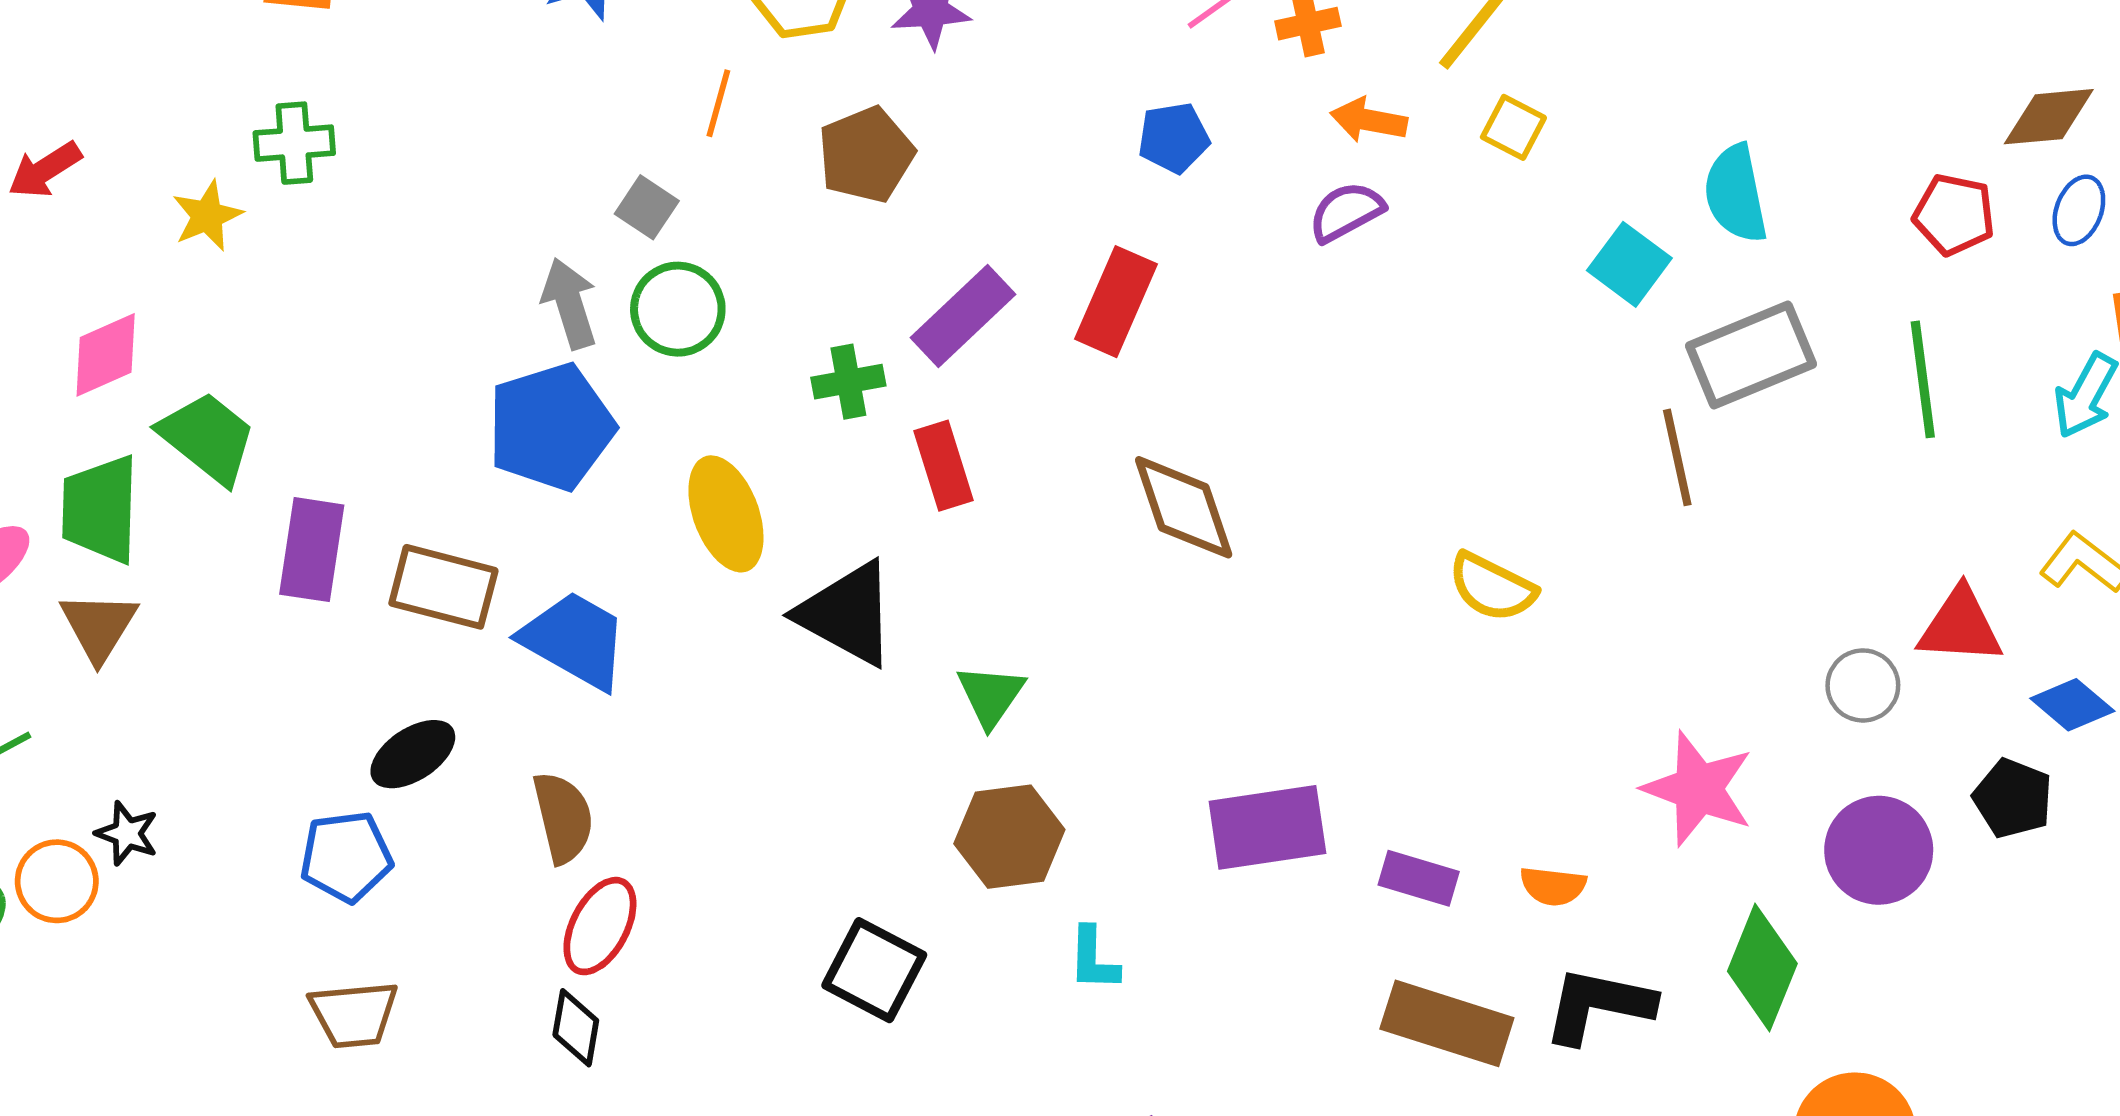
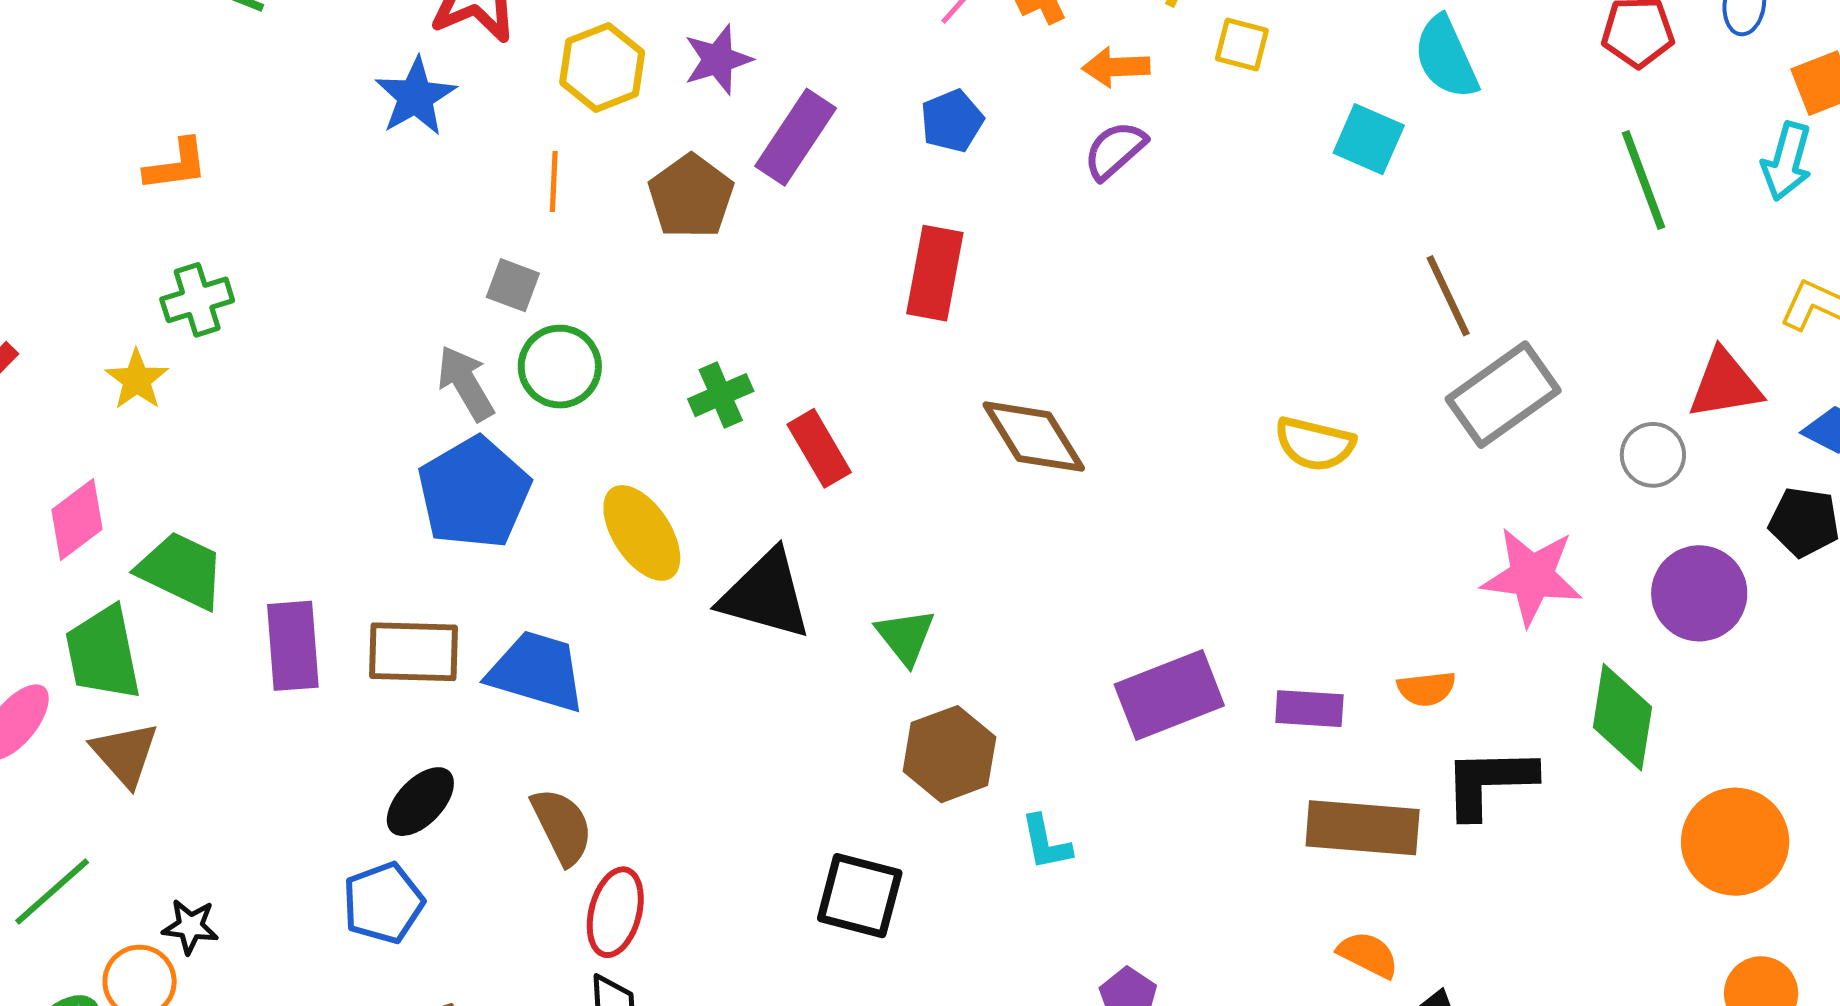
purple rectangle: (963, 316) -> (796, 137), moved
gray rectangle: (1751, 355) -> (1503, 395), moved

